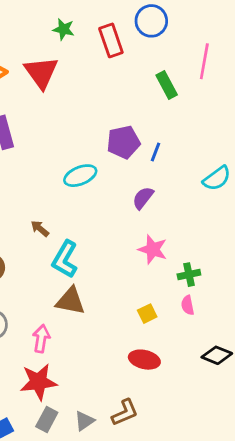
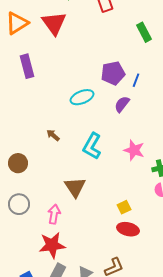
purple semicircle: (143, 198) -> (122, 104), moved
cyan L-shape: (65, 259) -> (92, 146), moved
brown triangle: (70, 301) -> (75, 187), turned 45
yellow square: (147, 314) -> (124, 207), moved

